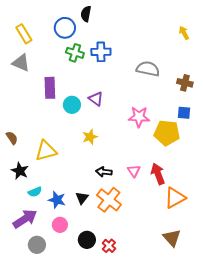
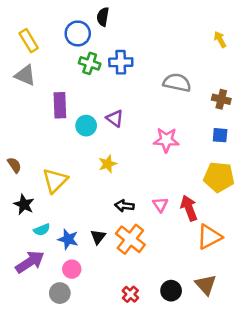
yellow pentagon: (167, 133) -> (219, 177), moved
yellow triangle: (46, 151) -> (55, 181), turned -30
black circle: (87, 240) -> (171, 291), moved
gray circle: (37, 245) -> (60, 293), moved

